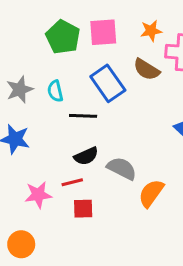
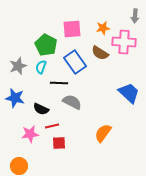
green pentagon: (63, 37) -> (46, 45), moved
cyan semicircle: (55, 91) -> (41, 67), turned 32
black semicircle: (86, 156) -> (41, 109), moved, turned 49
gray semicircle: (122, 168) -> (72, 102), moved

